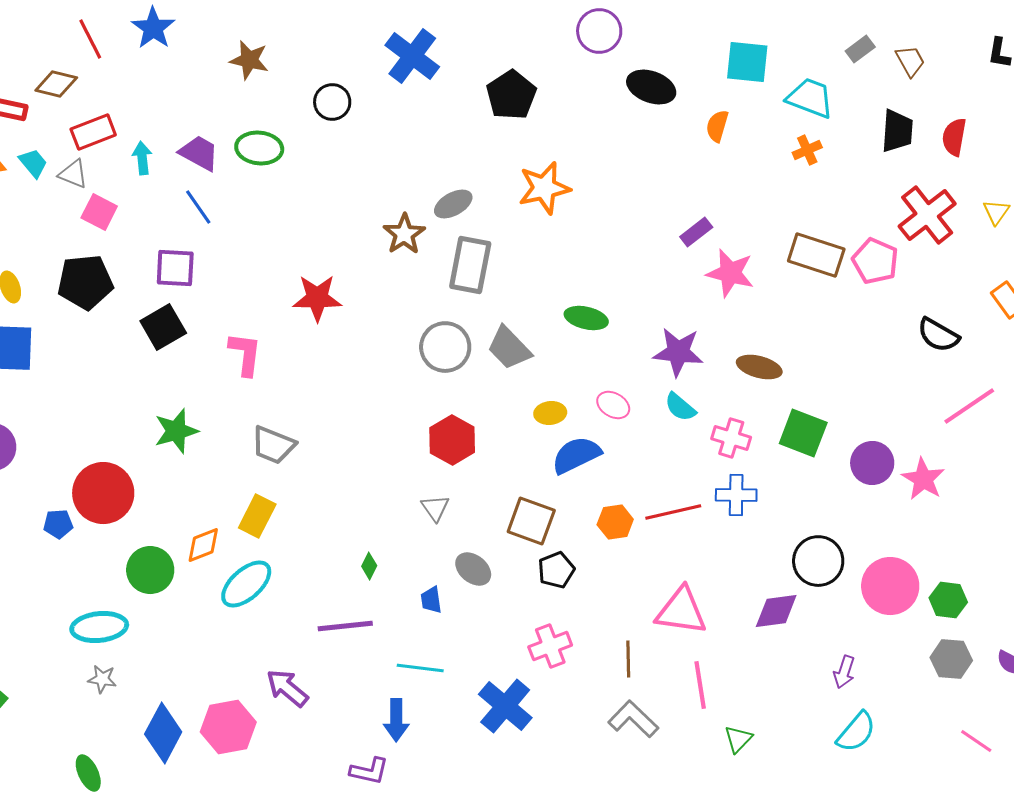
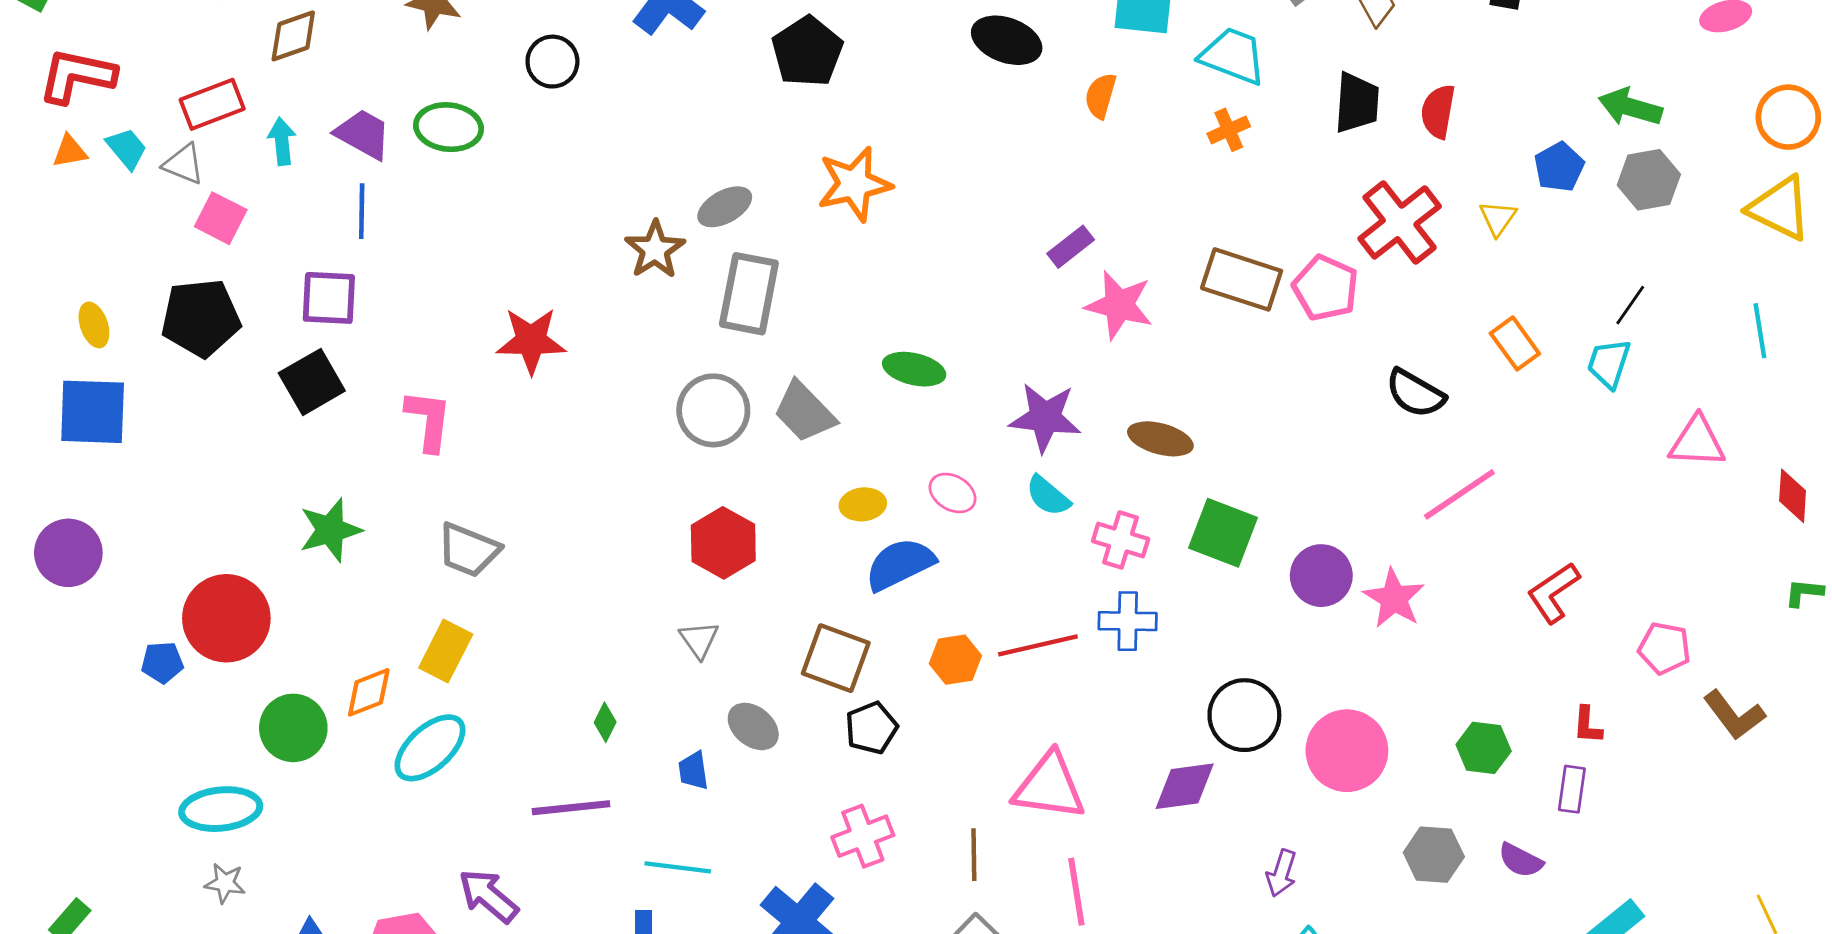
brown diamond: (56, 84) -> (293, 36), moved, turned -33
blue line: (198, 207) -> (362, 211), turned 36
green hexagon: (948, 600) -> (1484, 748), moved

